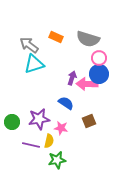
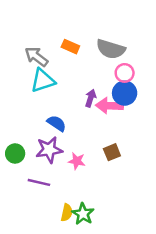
blue semicircle: (66, 103) -> (57, 123), moved
yellow semicircle: (49, 141) -> (67, 213), moved
green star: (57, 160) -> (83, 214), moved, turned -30

